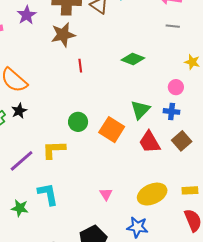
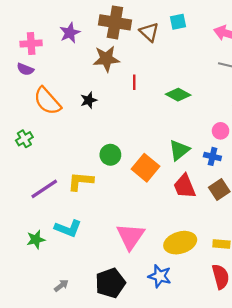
red line: (80, 66) -> (134, 82), moved
black star: (19, 111) -> (89, 100), moved
cyan L-shape: (48, 194) -> (68, 228), turned 115
pink triangle: (106, 194) -> (131, 236), size x2.0
green star: (20, 208) -> (36, 239), turned -30

